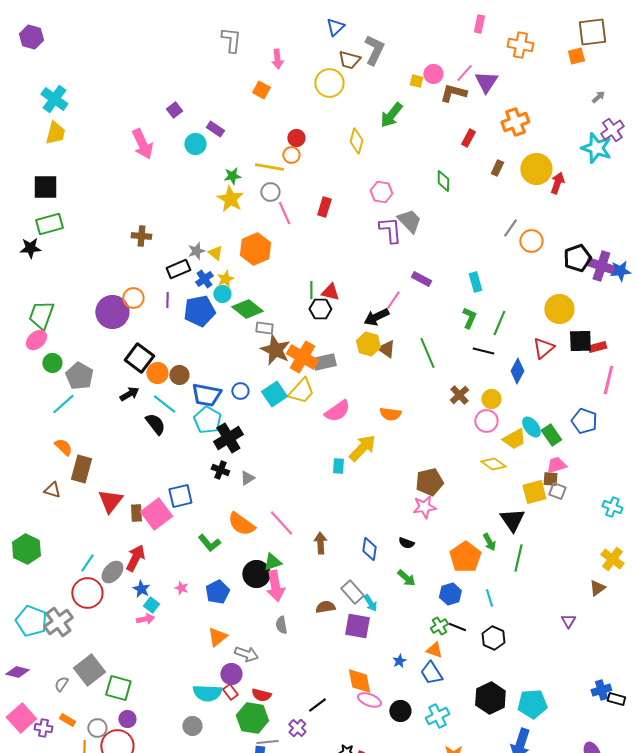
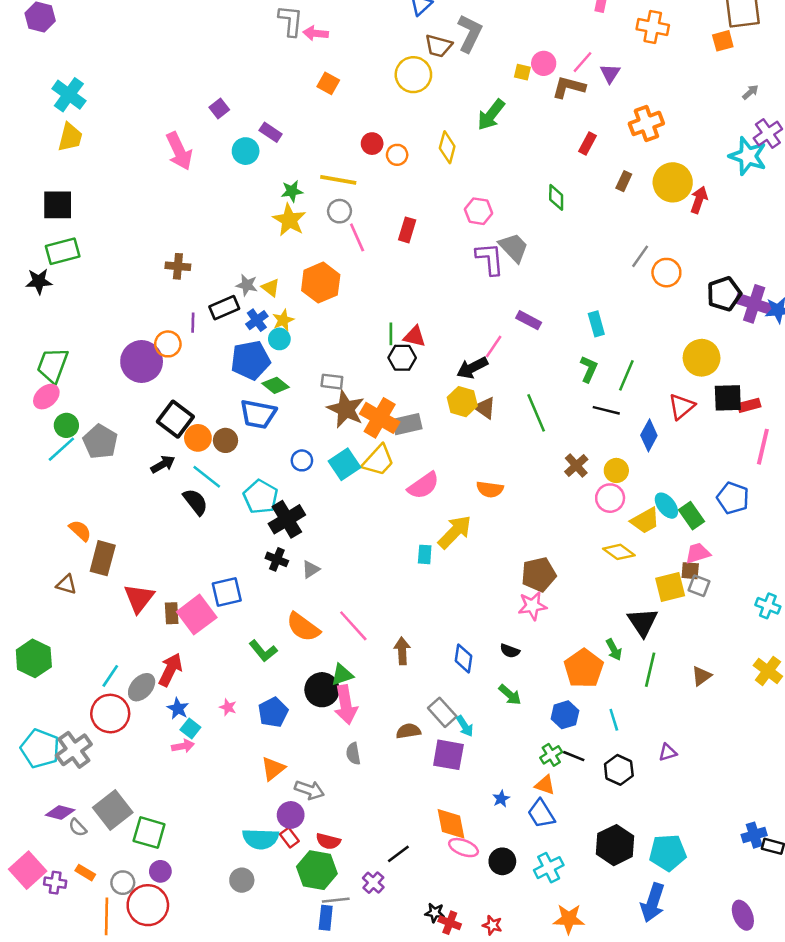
pink arrow: (277, 59) -> (316, 33), moved, turned 102
purple triangle: (486, 82) -> (610, 73), size x0.7
orange circle: (291, 155) -> (397, 155), moved
gray star: (196, 251) -> (247, 285), turned 30
purple line: (167, 300) -> (193, 323), moved
green diamond: (247, 309) -> (276, 385), moved, size x0.7
blue trapezoid: (206, 395) -> (258, 414), moved
cyan line: (63, 404) -> (61, 449), moved
brown triangle: (597, 588) -> (702, 676), moved
purple triangle: (568, 621) -> (668, 752), moved, turned 42
purple diamond: (17, 672) -> (60, 812), moved
gray semicircle: (61, 684) -> (78, 828), turned -77

